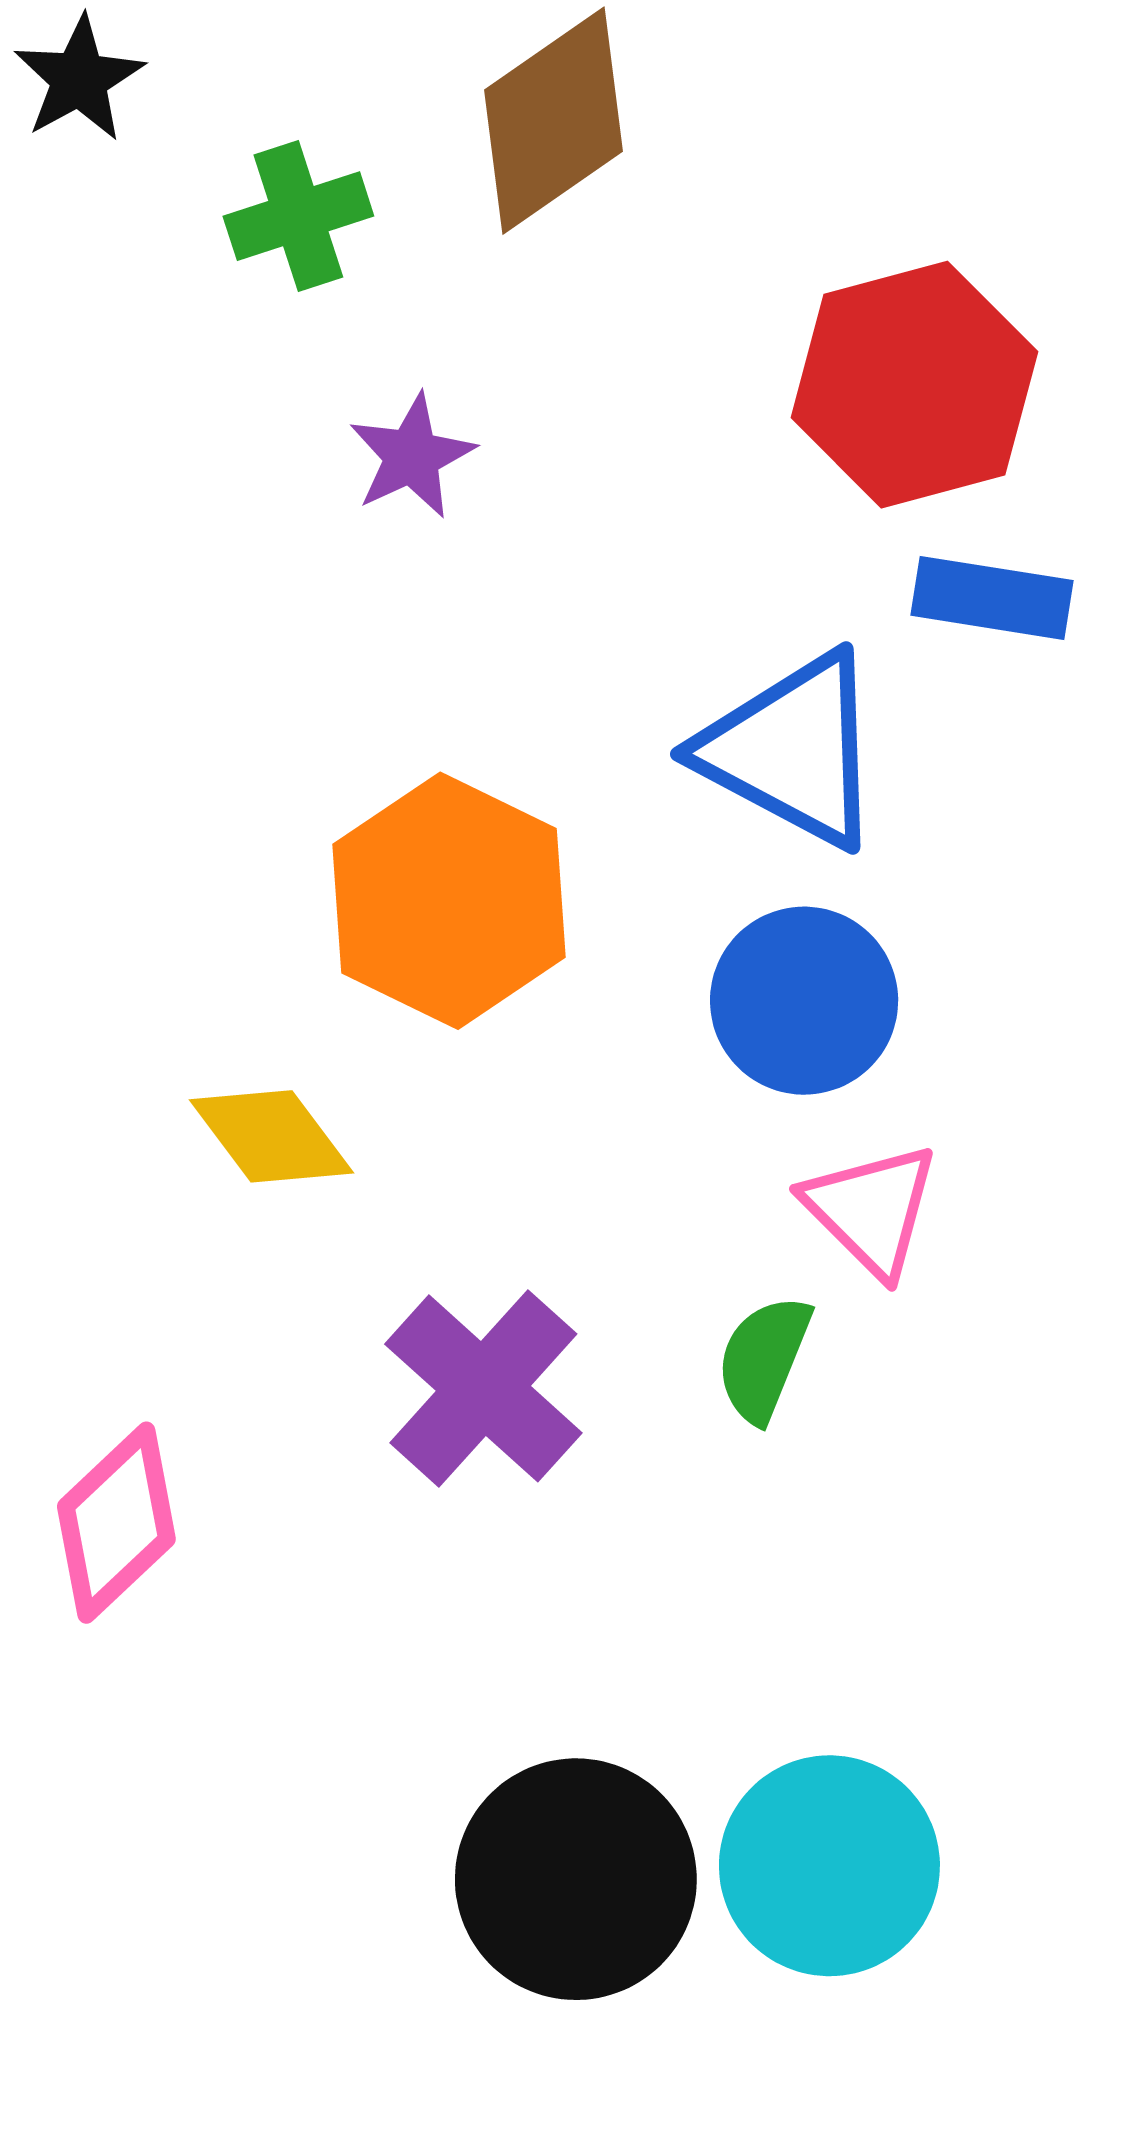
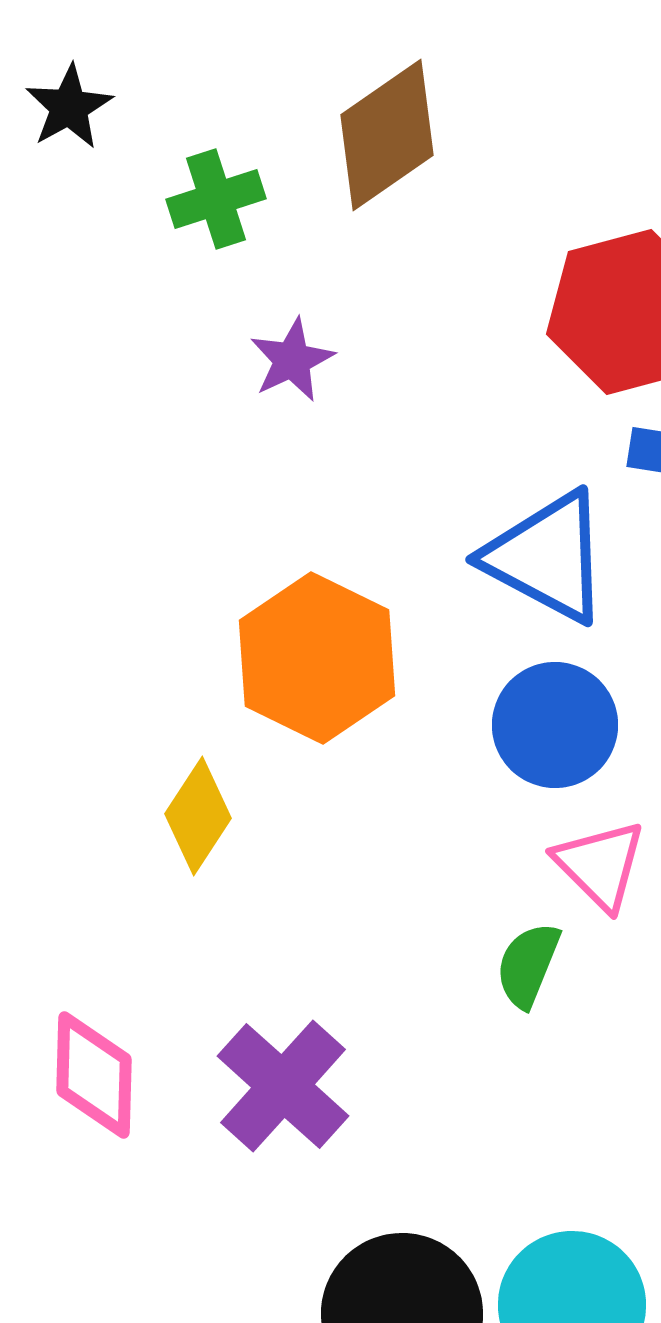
yellow diamond: (272, 1136) -> (198, 816), turned 70
purple cross: (483, 1388) -> (283, 1086), moved
pink diamond: (116, 1523) -> (94, 1075), turned -45

